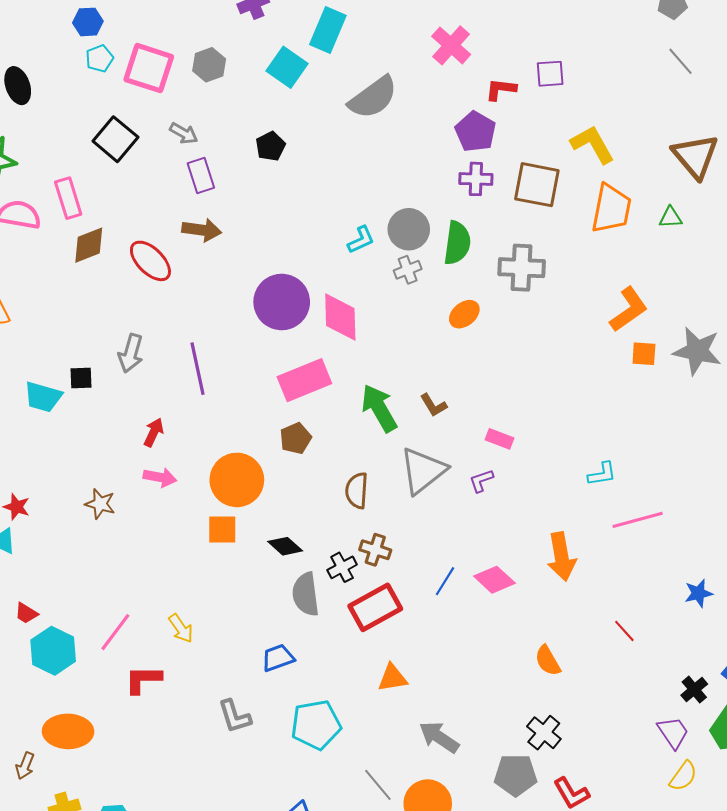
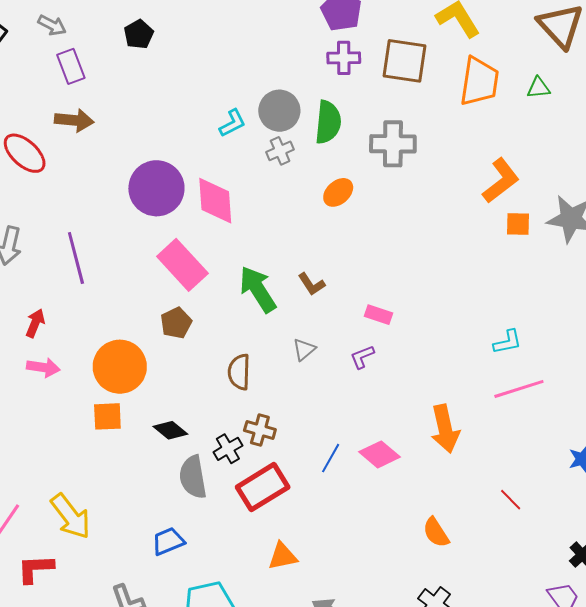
pink rectangle: (304, 380) -> (182, 265), turned 72
gray triangle: (423, 471) -> (304, 349), size x0.5
cyan L-shape: (602, 474) -> (507, 342), moved
yellow arrow: (181, 628) -> (71, 516), size x1.6

